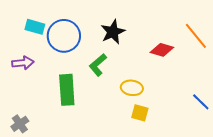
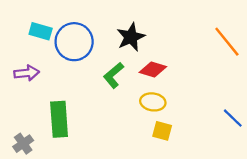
red diamond: (162, 50) -> (153, 69), moved
green rectangle: (67, 90) -> (59, 119), moved

